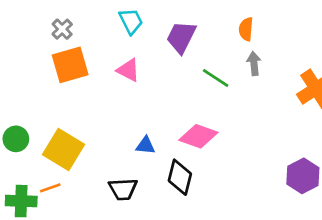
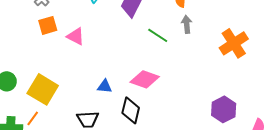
orange square: (70, 65) -> (48, 25), size x0.7
pink triangle: (128, 70) -> (76, 36), moved
orange line: (50, 188) -> (33, 118), turned -35

